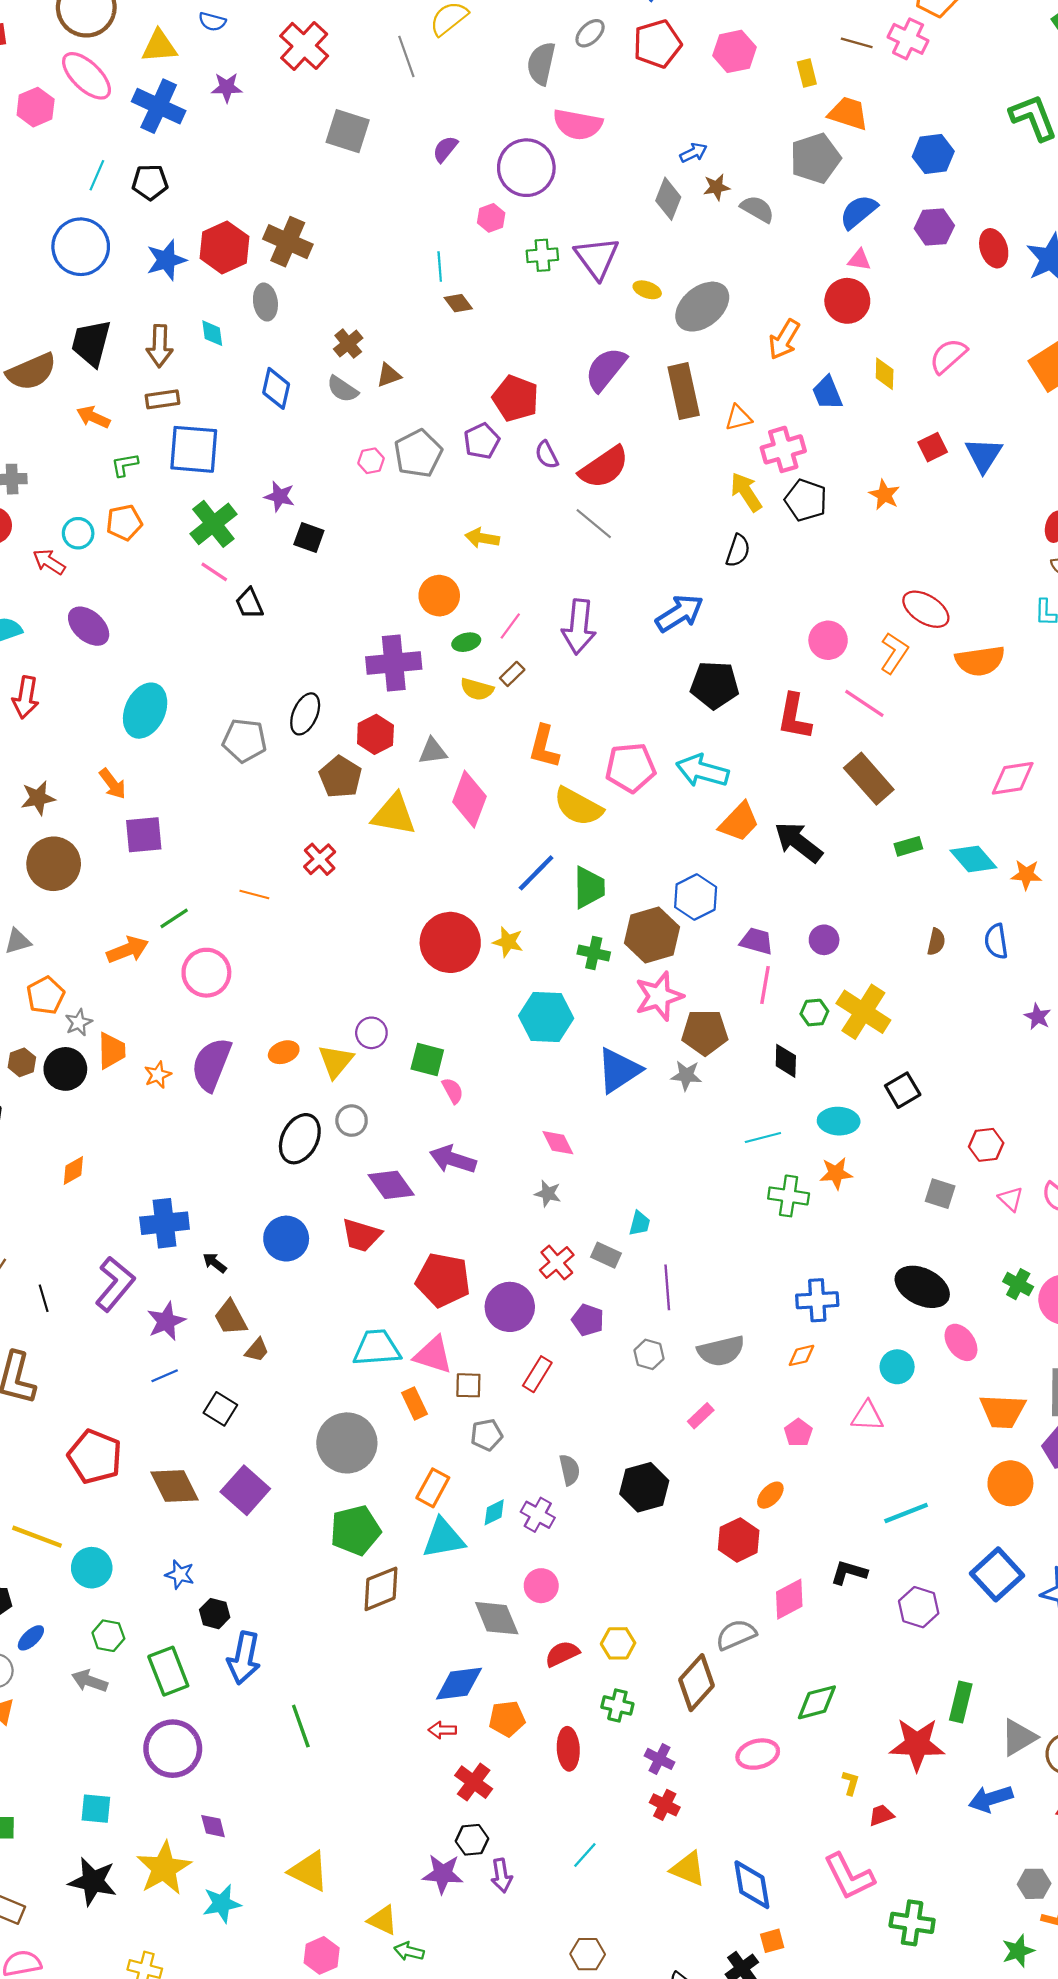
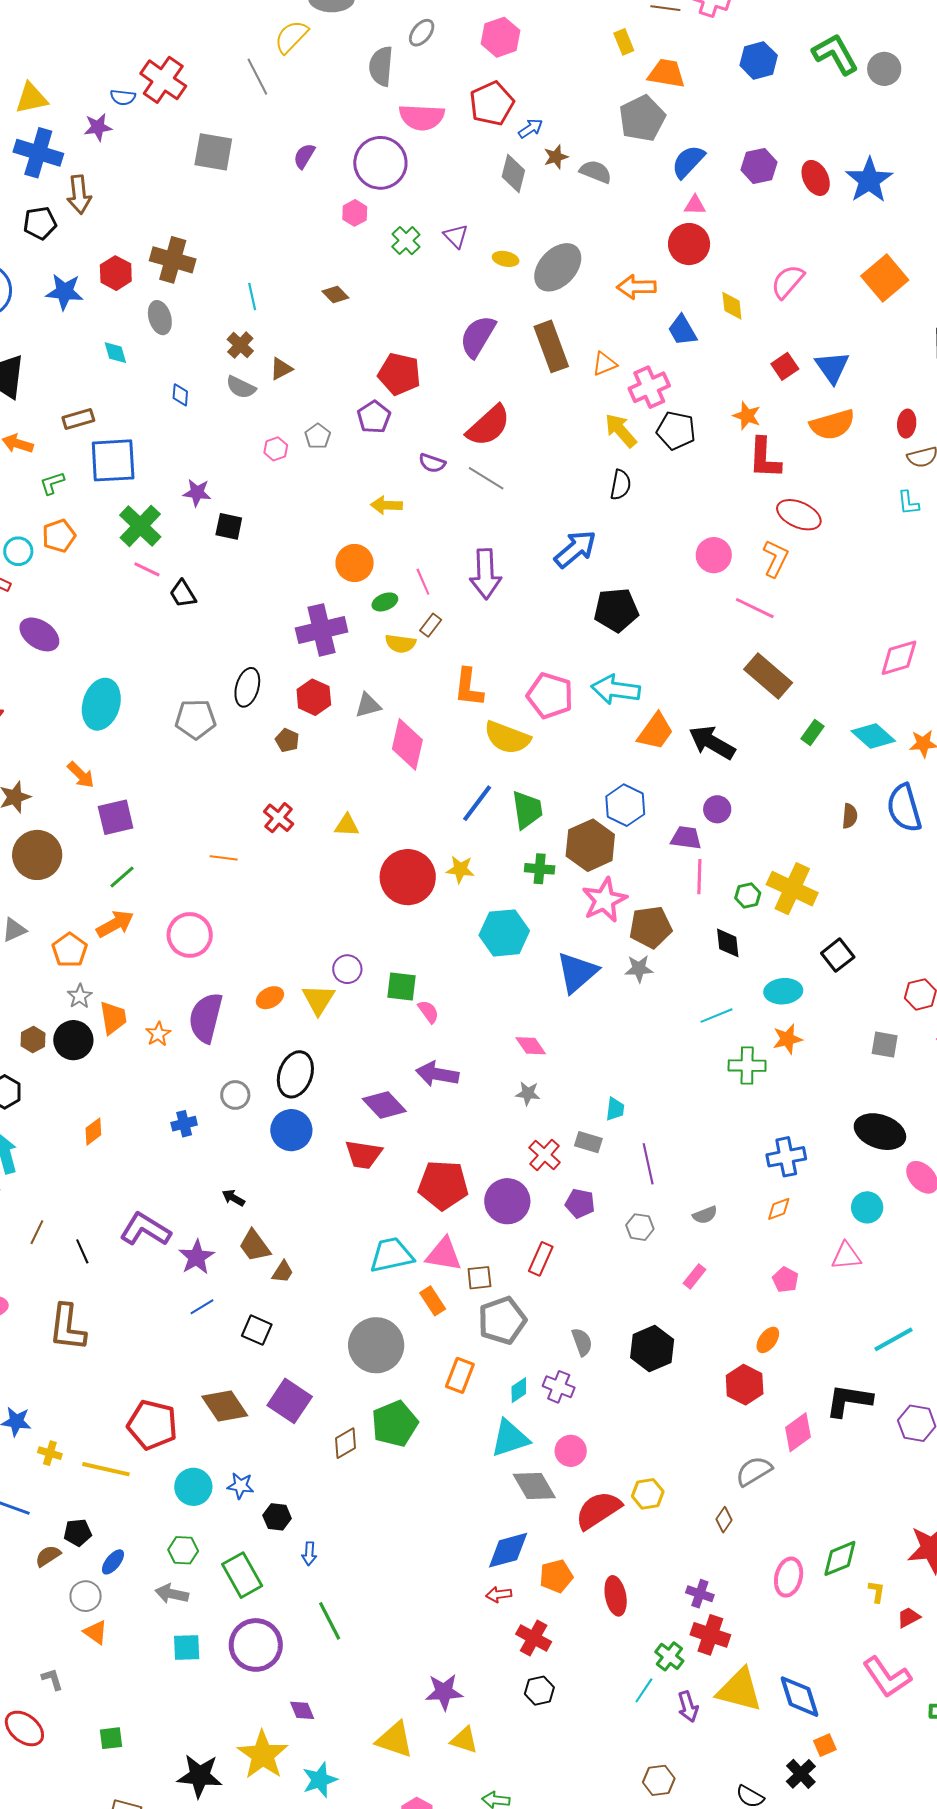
blue semicircle: (212, 22) -> (123, 97), moved
red pentagon: (657, 44) -> (492, 104), moved
pink hexagon: (734, 51) -> (501, 37), moved
blue hexagon: (933, 154) -> (759, 60), moved
red hexagon: (224, 247) -> (116, 273), size x0.7
green cross: (542, 255) -> (406, 241), turned -32
purple triangle: (597, 258) -> (456, 236), size x0.6
blue star: (166, 260) -> (65, 292), turned 30
cyan line: (440, 267) -> (252, 297), moved
orange arrow: (784, 339) -> (636, 287), turned 66
brown arrow: (160, 346) -> (79, 195), moved
blue diamond: (276, 388) -> (180, 395), size x0.6
gray pentagon: (418, 453) -> (318, 436), size x0.6
purple semicircle: (547, 455) -> (432, 463), moved, turned -36
pink line: (510, 626) -> (423, 582), turned -52
orange semicircle: (980, 661) -> (832, 425), moved
red L-shape: (794, 717) -> (765, 458), moved
pink pentagon: (631, 768) -> (550, 696), turned 30
brown pentagon: (340, 777) -> (287, 740), size x0.6
yellow triangle: (394, 814) -> (347, 825), moved, size x0.6
green rectangle: (908, 846) -> (812, 733), turned -30
green line: (174, 918) -> (122, 877), moved
purple circle: (824, 940) -> (717, 809), moved
blue semicircle: (996, 941) -> (904, 808), size x1.5
orange pentagon: (46, 995) -> (70, 950), moved
gray circle: (352, 1121) -> (235, 1095), moved
blue cross: (165, 1223) -> (184, 1124), moved, size x0.6
blue circle: (286, 1239) -> (291, 1130), moved
purple L-shape: (115, 1284) -> (145, 1230), turned -90
gray semicircle: (721, 1351) -> (705, 1215), size x0.6
gray pentagon: (487, 1435) -> (502, 1320), size x1.6
red pentagon: (95, 1457) -> (152, 1425), moved
cyan triangle: (443, 1538) -> (510, 1438), moved
cyan circle: (92, 1568) -> (193, 1487), moved
black L-shape: (849, 1572) -> (849, 1401), size x1.4
brown diamond: (381, 1589) -> (346, 1443), moved, size x0.7
red semicircle: (562, 1654) -> (598, 1510), size x1.5
blue arrow: (244, 1658) -> (309, 1554), size x0.5
brown diamond: (696, 1683) -> (724, 1520), size x0.5
green diamond: (817, 1702) -> (840, 1558), moved
green cross: (617, 1705) -> (669, 1656), moved, turned 32
green line: (301, 1726) -> (330, 1621), moved
pink ellipse: (758, 1754) -> (789, 1577), turned -54
red cross: (665, 1805) -> (710, 1635), size x1.4
cyan square: (96, 1809) -> (187, 1647), moved
yellow triangle: (688, 1869) -> (739, 1690), size x1.4
purple star: (443, 1874) -> (444, 1692), moved
purple arrow: (502, 1875) -> (688, 1707), moved
yellow triangle: (383, 1920) -> (464, 1740), moved

